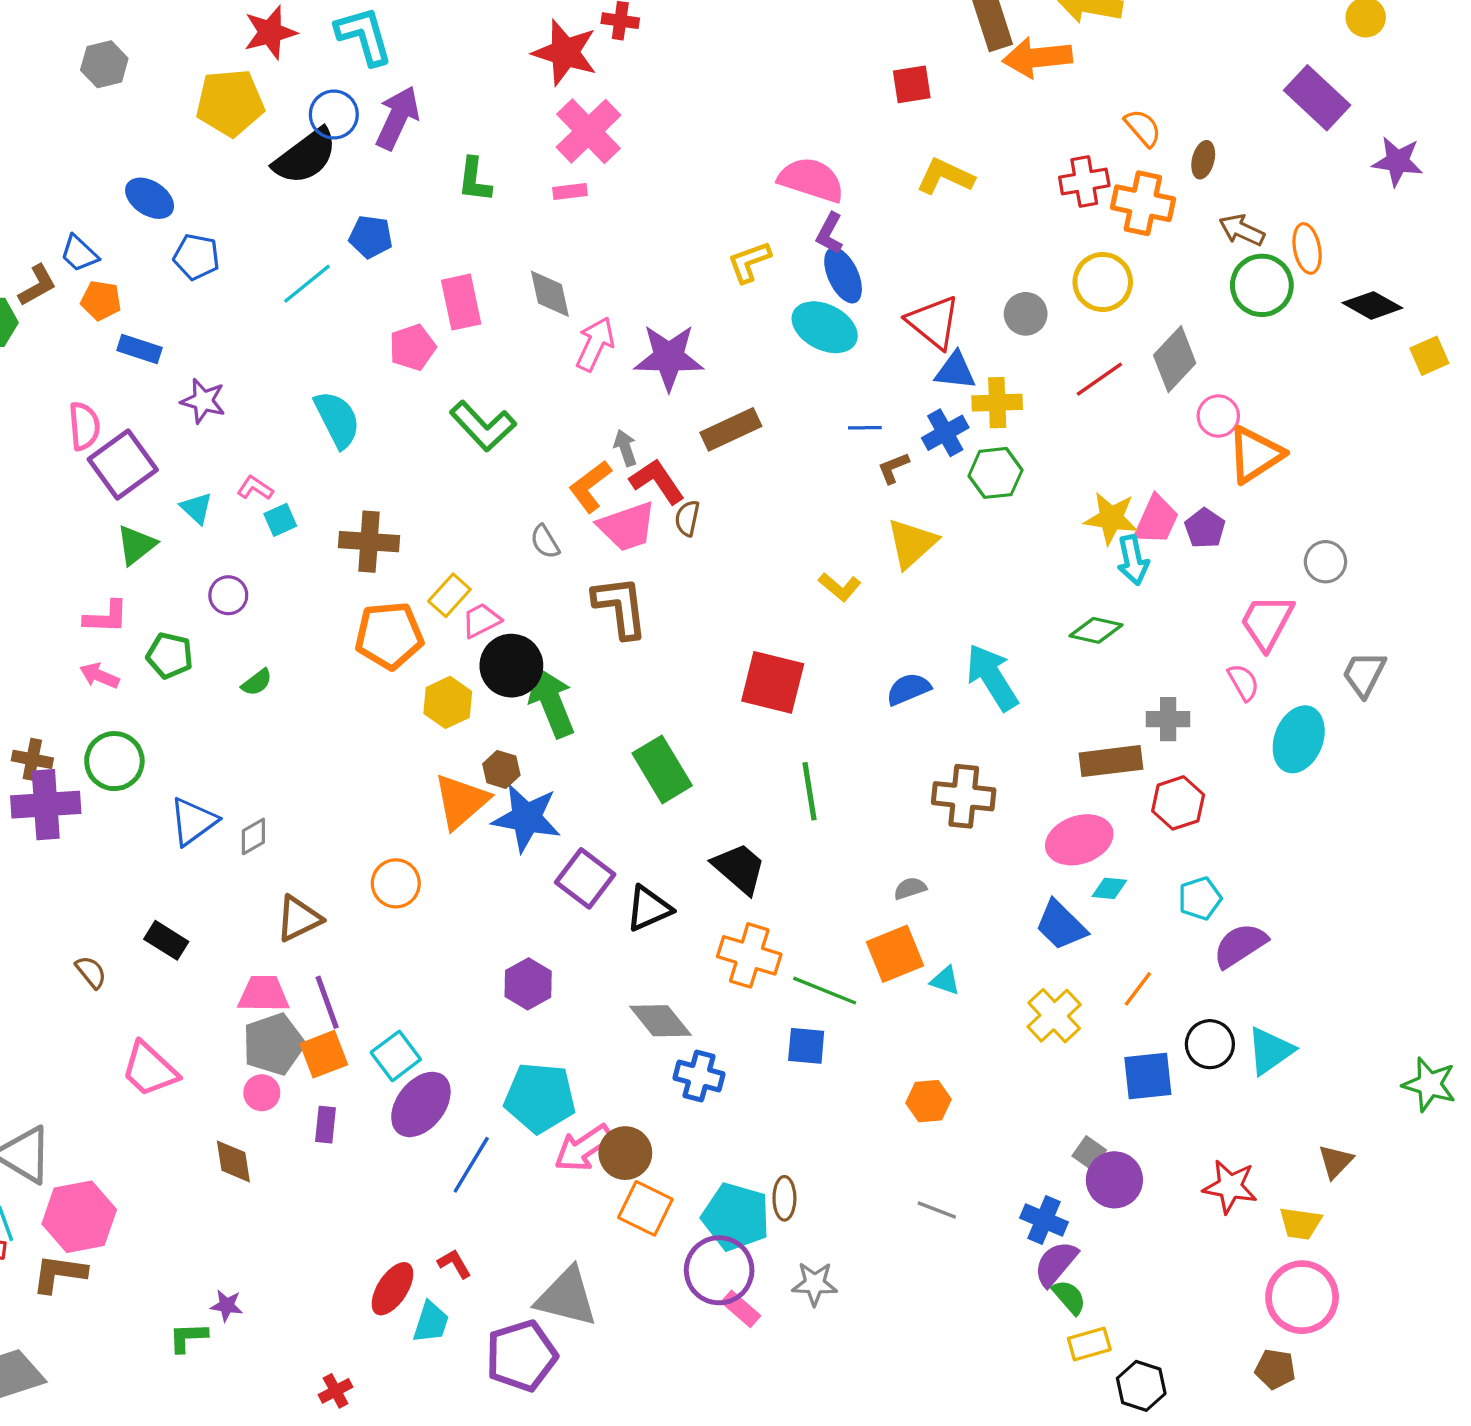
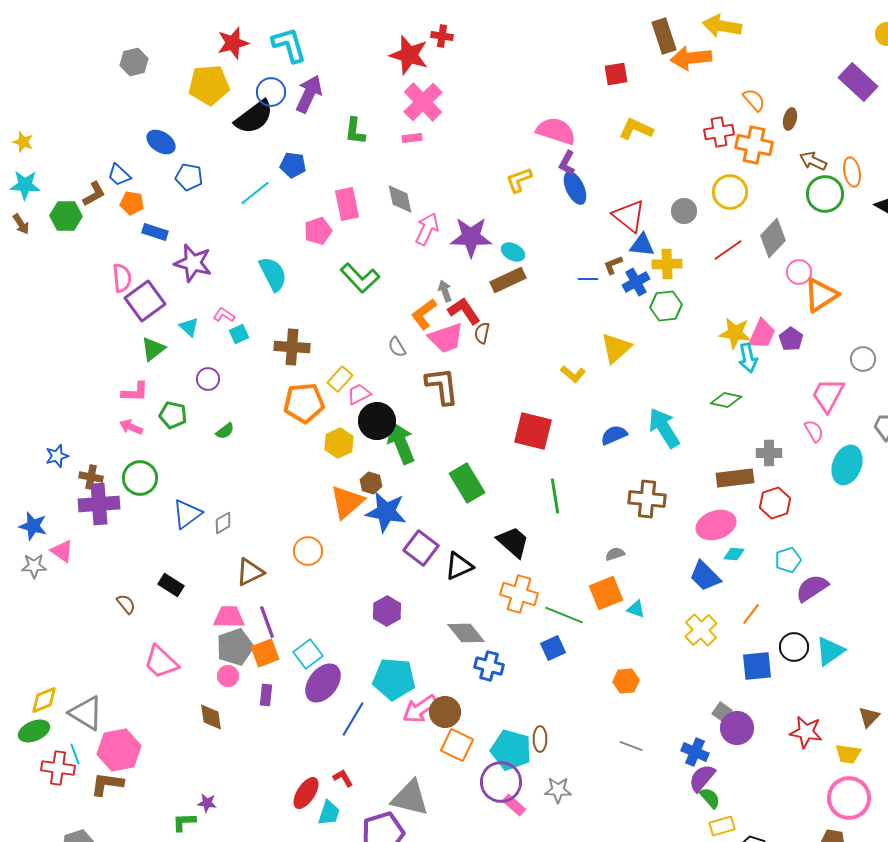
cyan ellipse: (825, 327) -> (513, 252), moved, size x0.6
purple star: (203, 401) -> (193, 263), size x1.4
brown L-shape: (893, 468) -> (613, 265), moved
blue square: (806, 1046) -> (553, 648), turned -30

